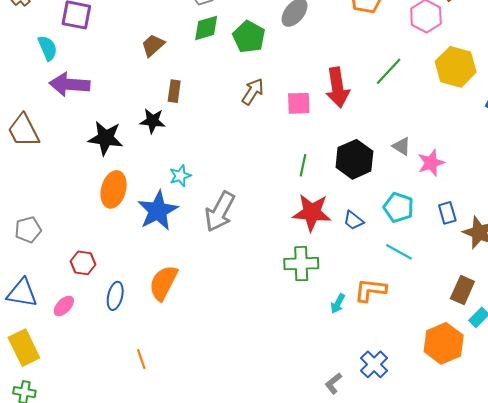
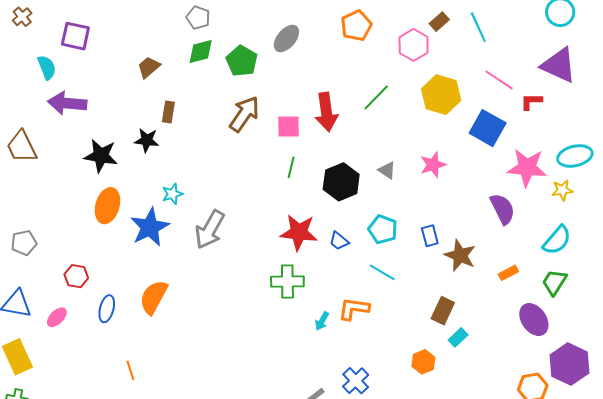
brown arrow: (253, 92) -> (244, 114), size x1.4
pink star: (431, 163) -> (433, 165), moved
green line: (303, 165) -> (291, 167), moved
orange hexagon: (444, 343) -> (423, 362), size x0.6

